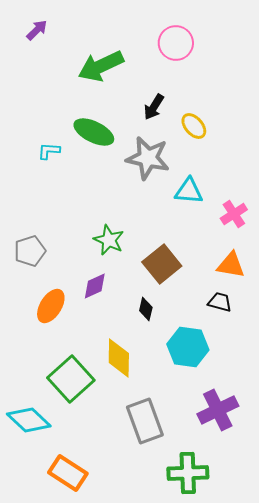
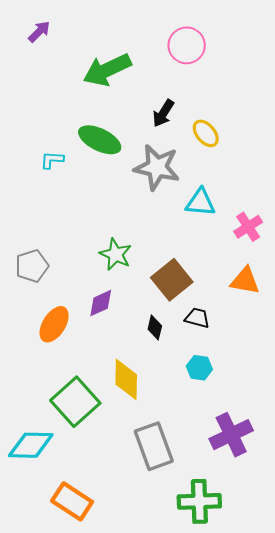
black trapezoid: (220, 302) -> (197, 318), moved
cyan hexagon: (188, 347) -> (199, 368), size x0.6
cyan diamond: (29, 420) -> (31, 445), turned -42

